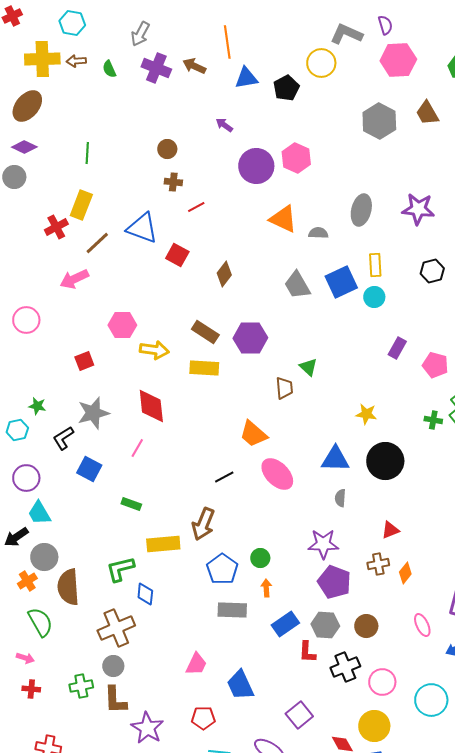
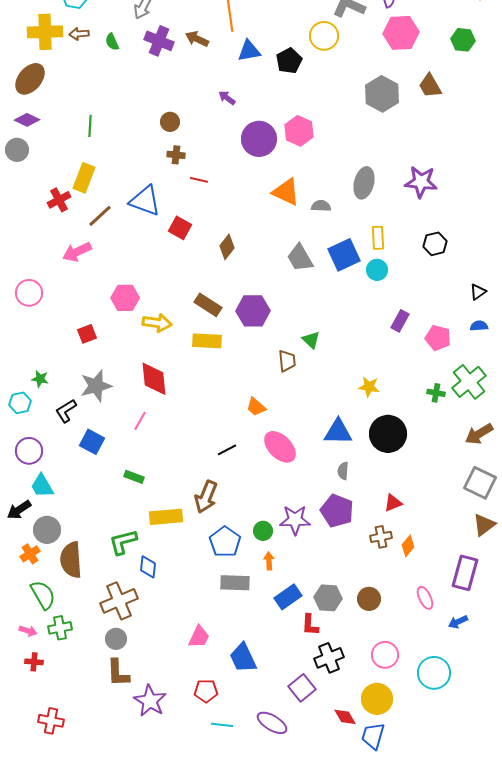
red line: (196, 207) -> (199, 180), turned 42
orange trapezoid: (253, 434) -> (256, 407), size x0.7
purple star: (323, 544) -> (295, 520), moved
purple pentagon: (334, 582) -> (337, 511), moved
black cross: (345, 667) -> (329, 658), moved
green cross: (81, 686) -> (60, 628), moved

